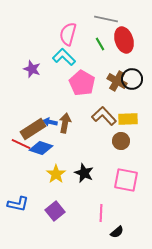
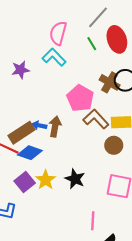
gray line: (106, 19) -> (98, 17), turned -60
purple star: (32, 69) -> (20, 70), turned -30
pink pentagon: (82, 83) -> (80, 98), moved
purple square: (55, 211) -> (25, 182), moved

